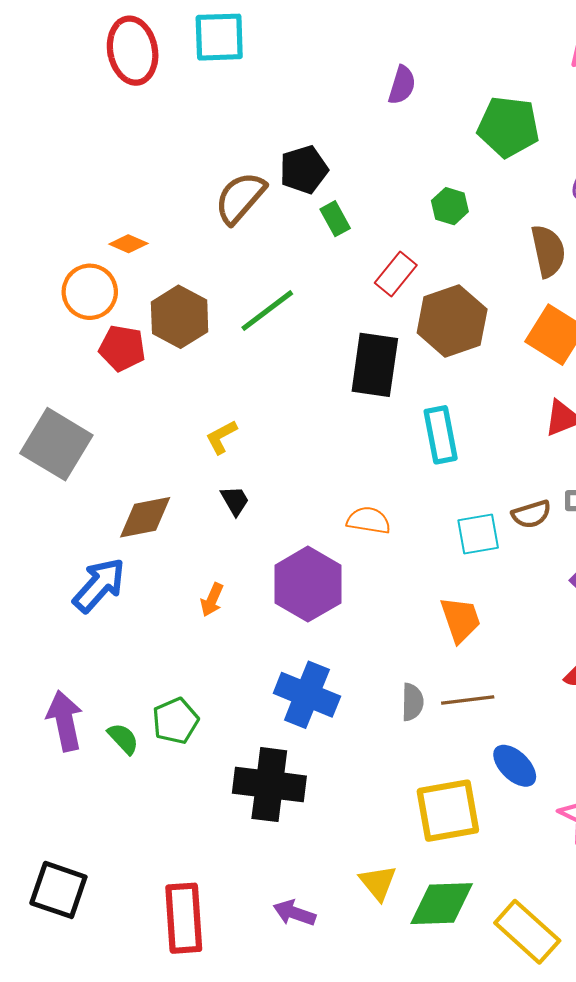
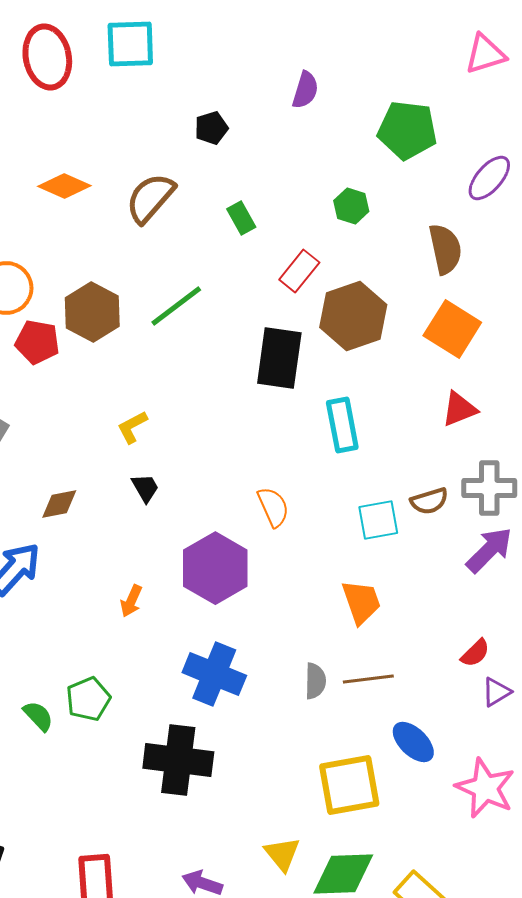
black pentagon: (304, 170) -> (211, 128), moved, size x0.7
orange diamond: (128, 244) -> (64, 186), moved, size x1.4
brown diamond: (145, 517) -> (59, 504), size x0.7
orange semicircle: (369, 520) -> (273, 507), turned 57
orange arrow: (212, 600) -> (131, 601), moved

